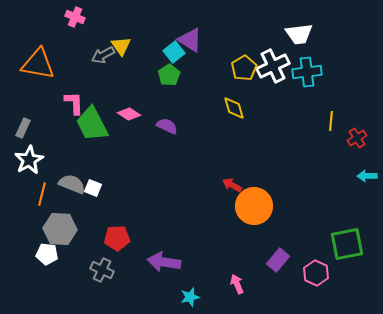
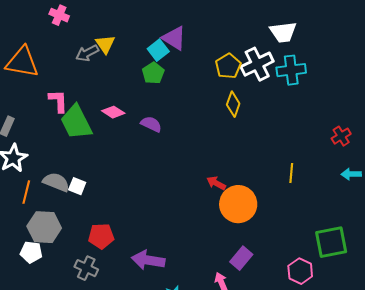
yellow diamond: (234, 108) -> (233, 104), moved, turned 35
yellow line: (331, 121) -> (291, 173), moved
purple rectangle: (278, 260) -> (241, 258), moved

